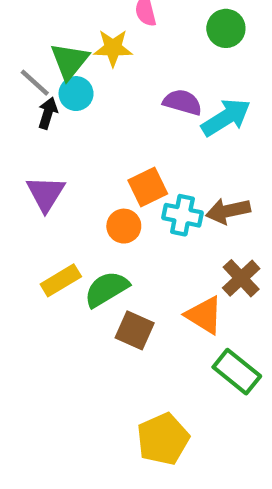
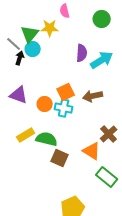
purple semicircle: (182, 102) -> (82, 53), turned 78
purple triangle: (46, 193) -> (19, 95), turned -42
brown arrow: (228, 211) -> (93, 96), moved
cyan cross: (182, 215) -> (64, 108), moved
orange circle: (124, 226) -> (45, 104), moved
green semicircle: (106, 289) -> (47, 139), turned 45

